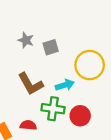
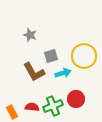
gray square: (51, 47) -> (51, 56), moved
green cross: (53, 109) -> (53, 106), moved, turned -30

